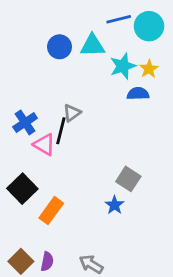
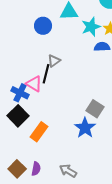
blue circle: (59, 47) -> (43, 26), moved
blue cross: (25, 122) -> (20, 93), moved, turned -30
blue star: (115, 205) -> (85, 128), size x1.5

